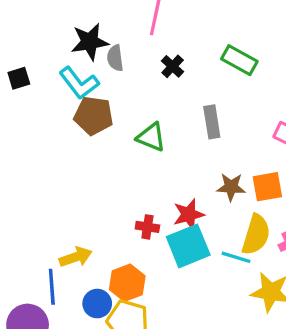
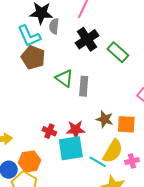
green rectangle: (239, 60) -> (118, 52), moved
black cross: (173, 66) -> (87, 39), size x1.6
gray rectangle: (212, 122) -> (84, 86), moved

